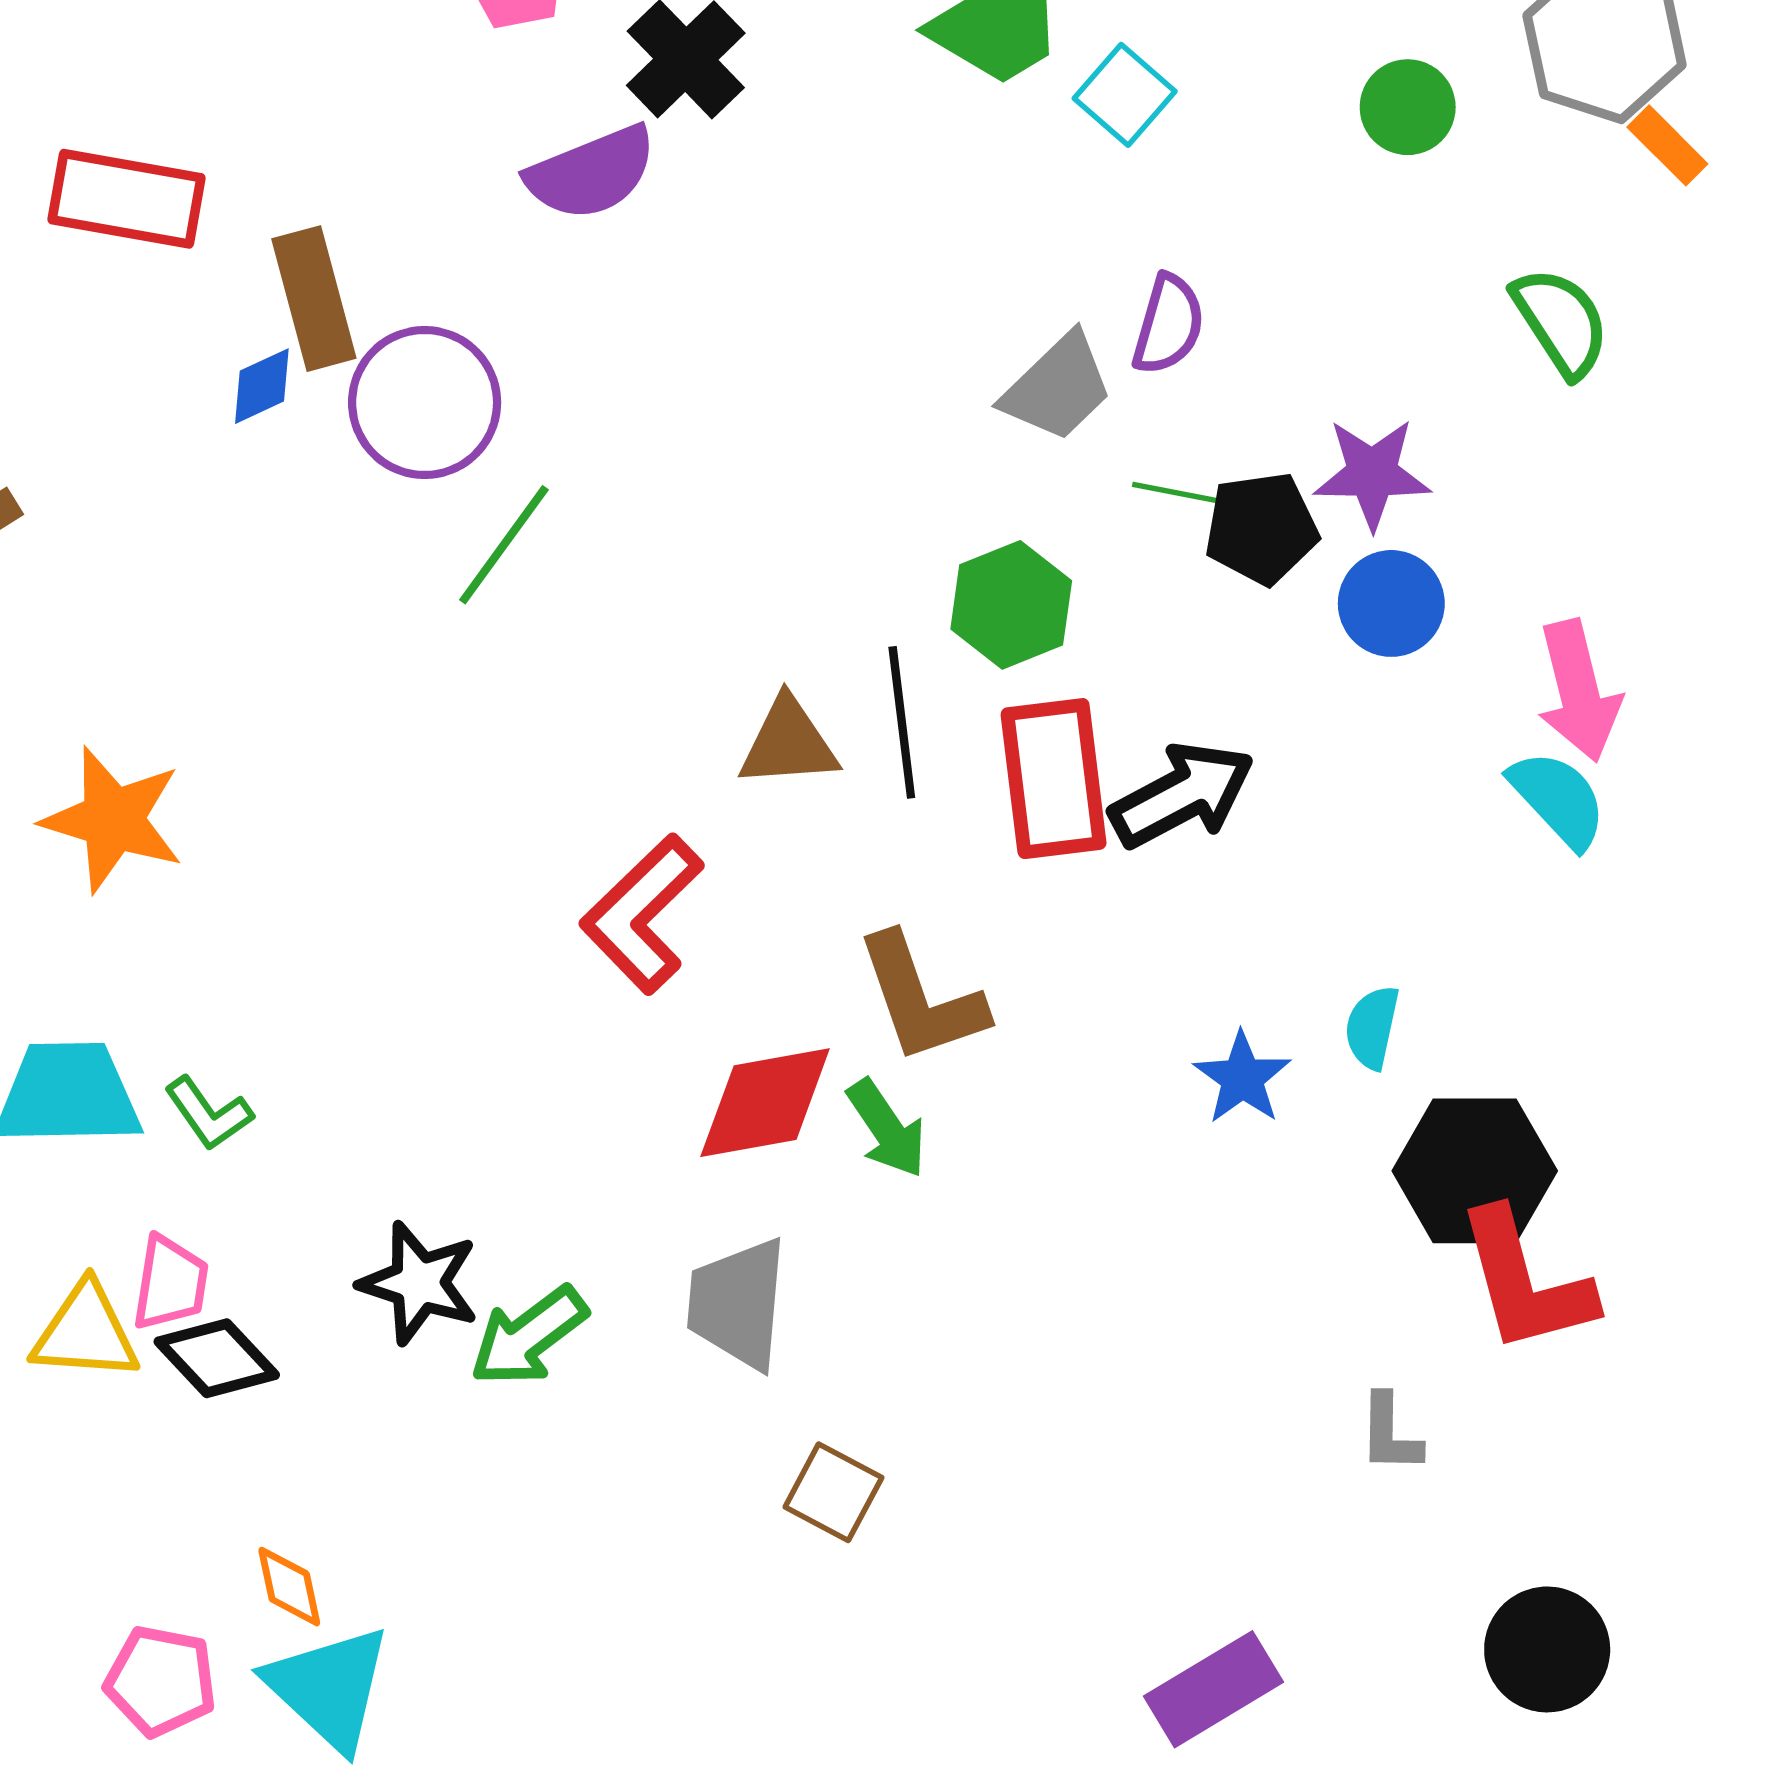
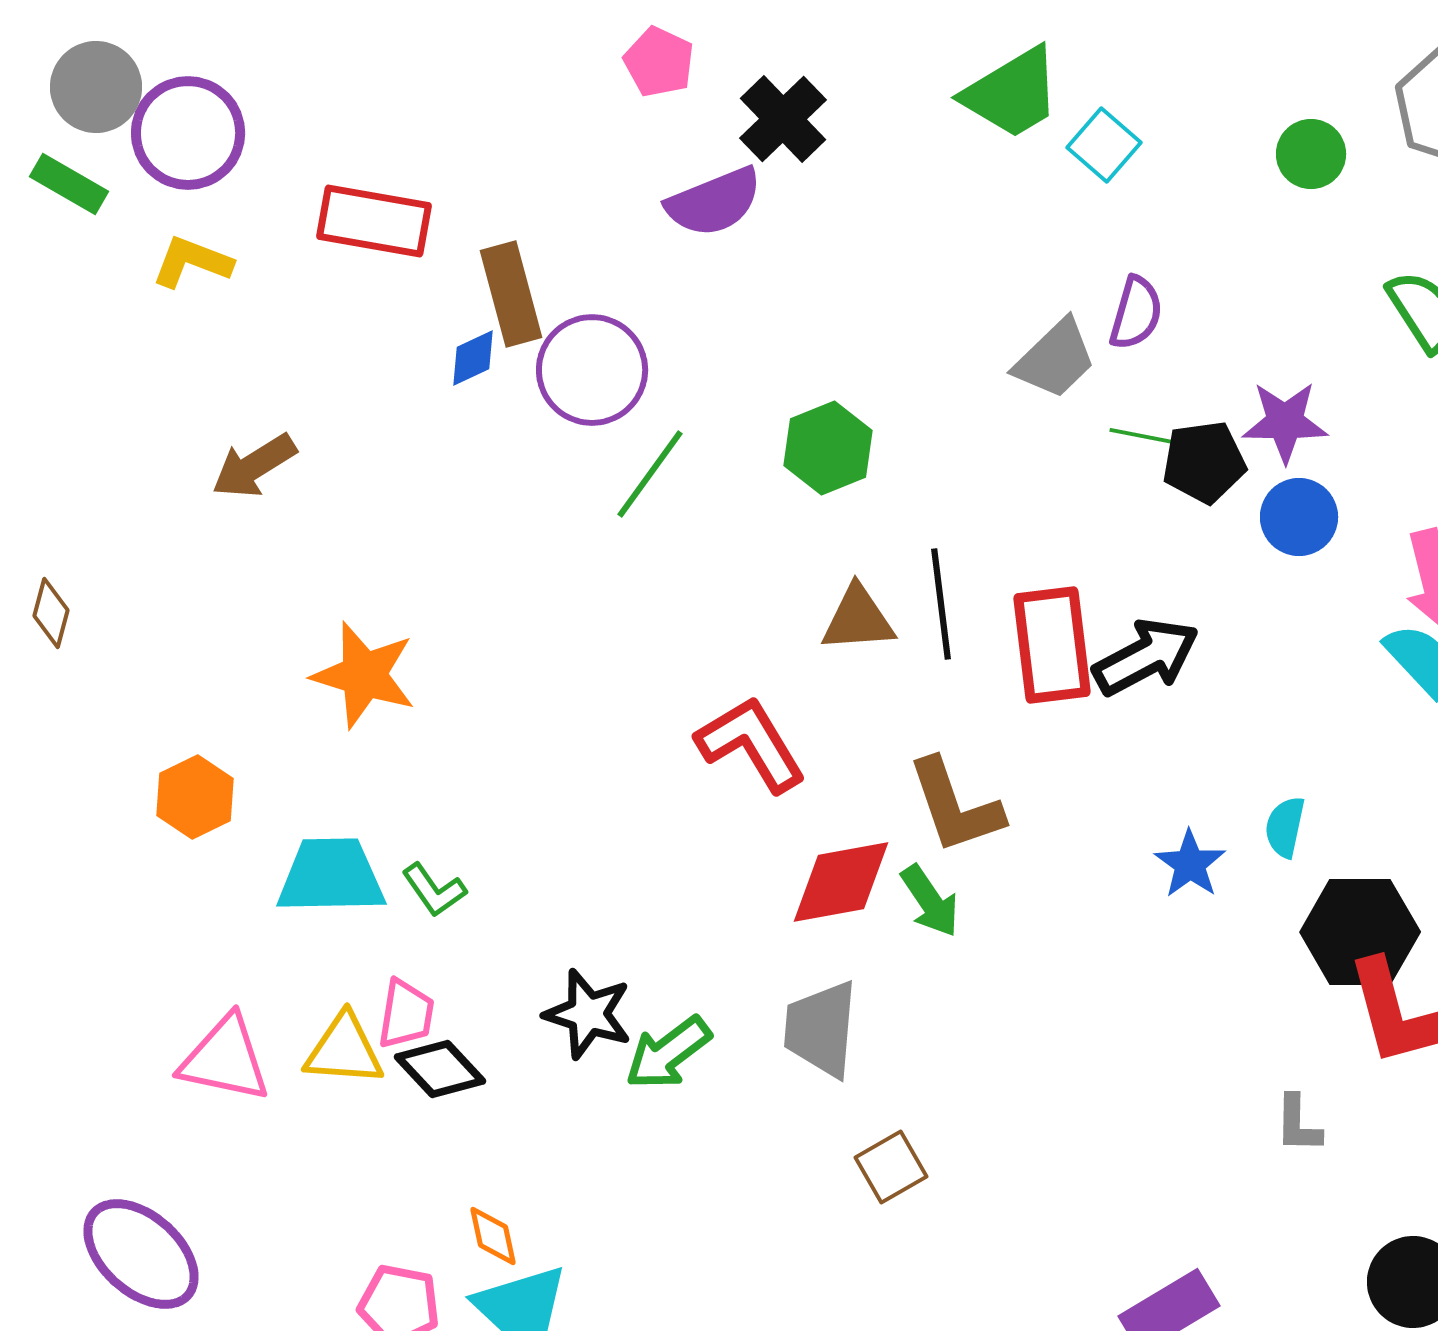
green hexagon: (1011, 605) -> (828, 448), moved
red L-shape: (642, 914) -> (751, 744), turned 103
brown square: (833, 1492) -> (891, 1167), turned 32

